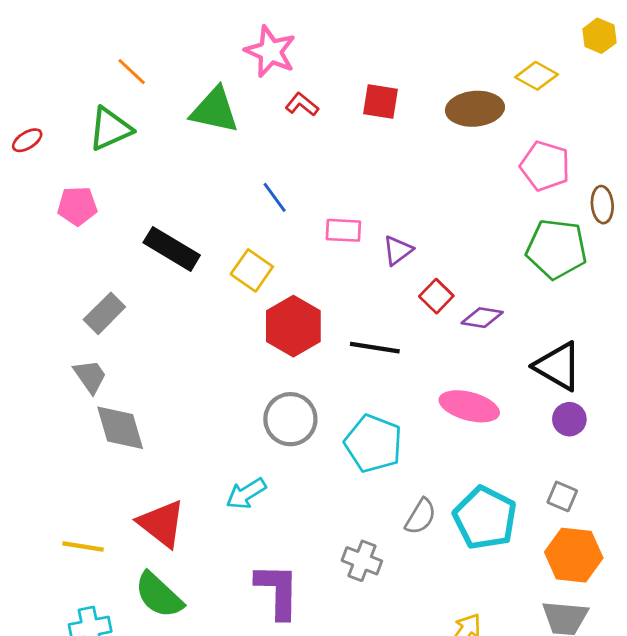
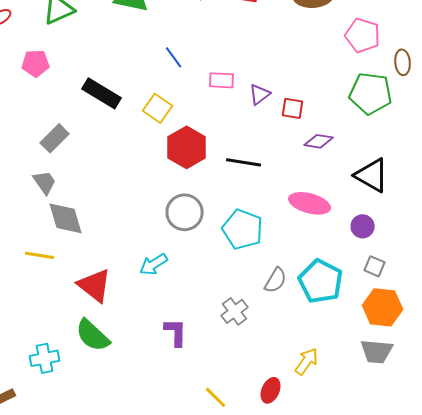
red square: (436, 296) -> (293, 108), moved, turned -35
purple circle: (569, 419) -> (363, 226), moved
yellow line: (83, 546) -> (40, 255), moved
gray cross: (362, 561) -> (235, 311), turned 32
purple L-shape: (278, 591) -> (176, 332), size x0.7

